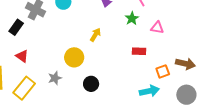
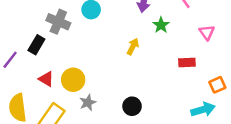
green star: (132, 18) -> (161, 25), moved
pink triangle: (157, 28) -> (207, 32), turned 48
yellow circle: (74, 57) -> (73, 80), moved

